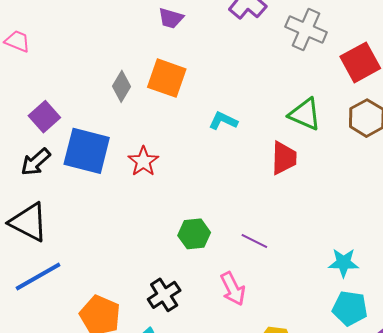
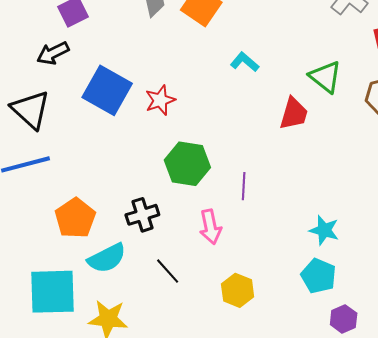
blue square: (87, 151) -> (107, 90), moved
red star: (143, 161) -> (160, 100), moved
green hexagon: (194, 234) -> (187, 164), size x1.4
purple line: (254, 241) -> (244, 186), turned 52

